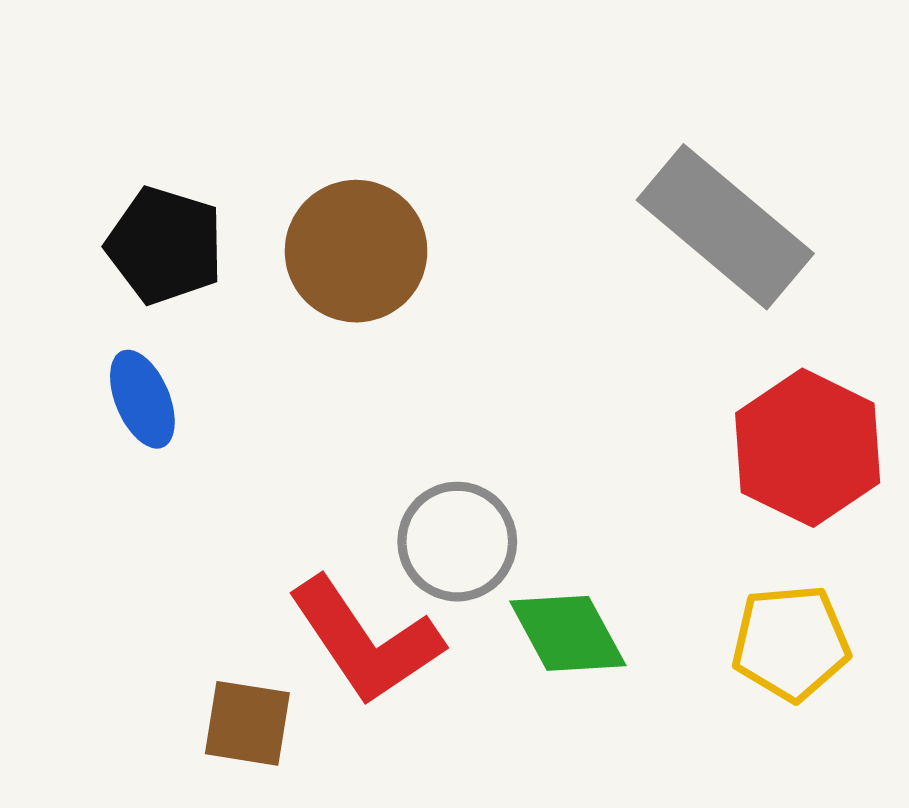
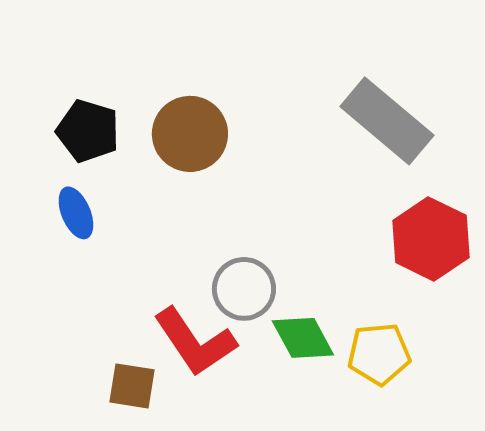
yellow pentagon: (791, 643) -> (379, 354), moved

